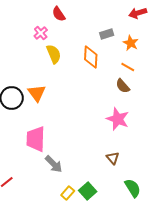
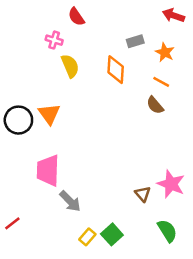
red arrow: (138, 13) -> (173, 15), turned 36
pink cross: (41, 33) -> (54, 40), turned -32
pink star: (118, 119) -> (171, 184), moved

